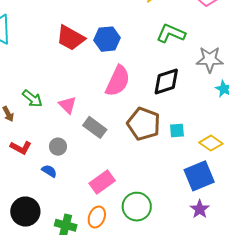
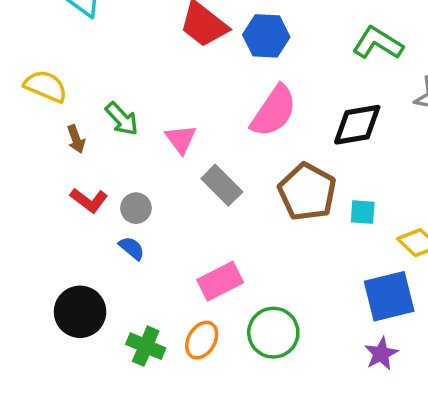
gray circle: (58, 147) -> (136, 208), moved

